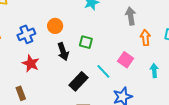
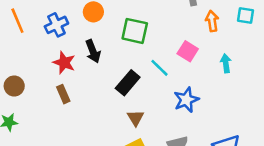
green square: (86, 42) -> (135, 31), size x1.5
black arrow: (63, 52) -> (93, 51), moved
brown rectangle: (21, 93) -> (63, 94), moved

